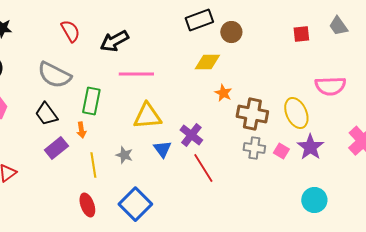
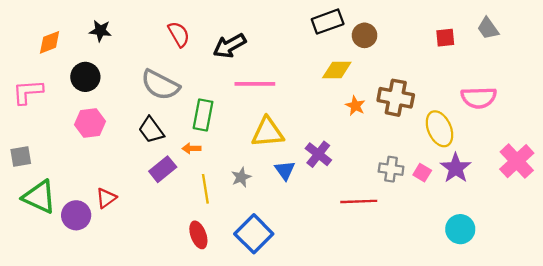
brown cross: (252, 114) -> (396, 98), moved
orange arrow: (81, 130) -> (191, 148), turned 98
gray star: (124, 155) -> (241, 177), turned 30
red line: (203, 168) -> (359, 201), moved, turned -60

